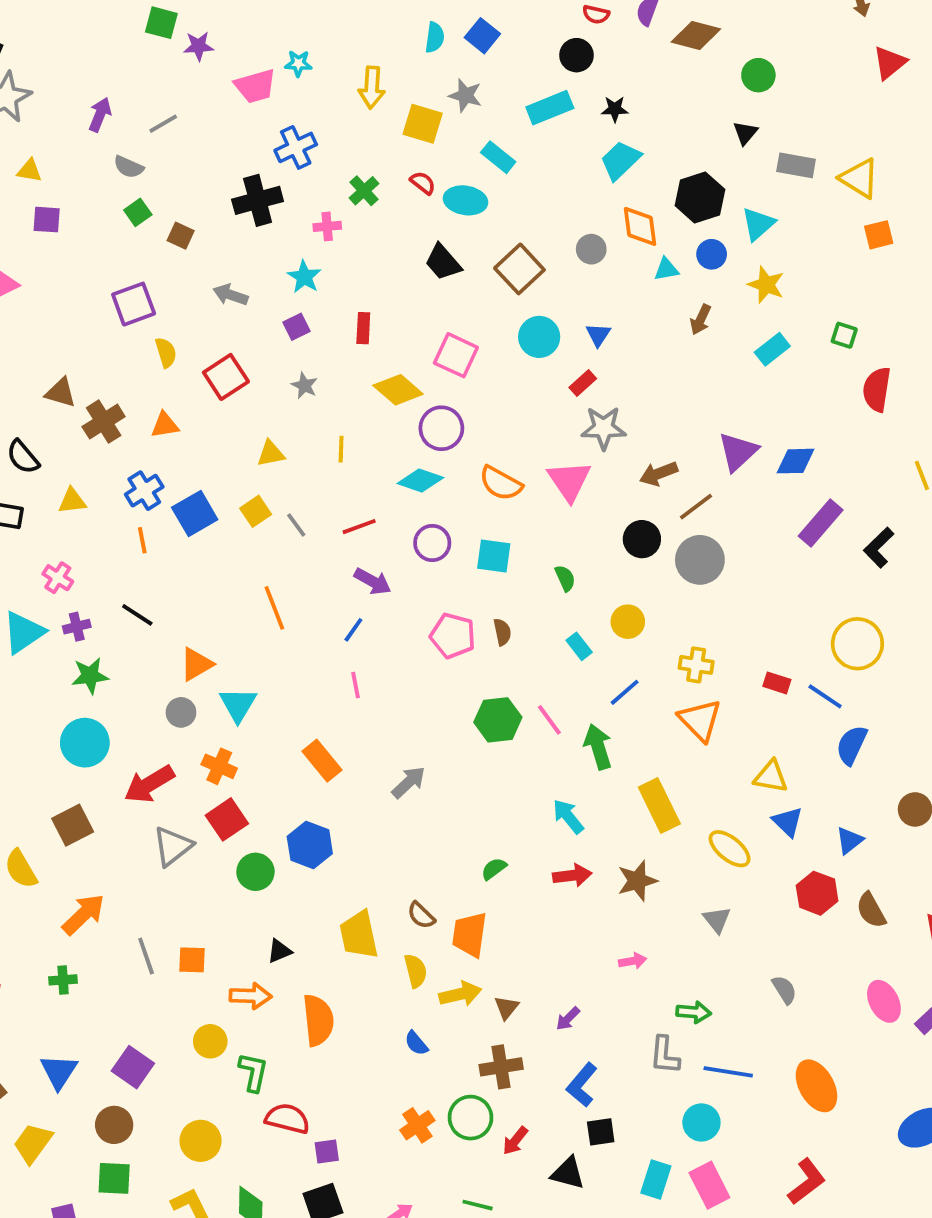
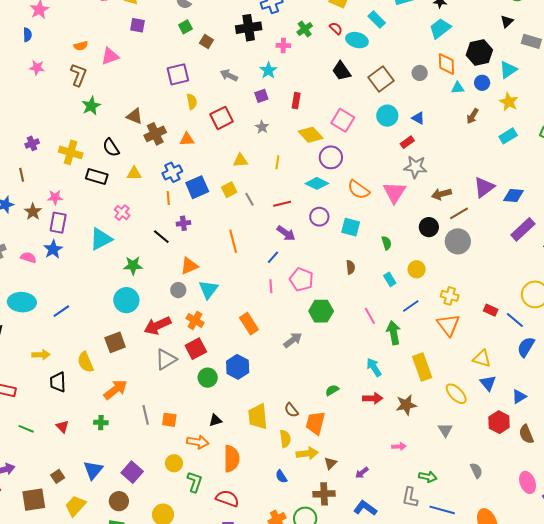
blue triangle: (598, 335) -> (418, 118), turned -40
purple cross: (77, 627) -> (183, 223), moved
pink pentagon: (453, 636) -> (301, 280), moved
green hexagon: (498, 720) -> (321, 311), moved
blue L-shape: (582, 1085) -> (365, 508), turned 80
red semicircle: (287, 1119) -> (227, 498), moved

